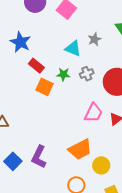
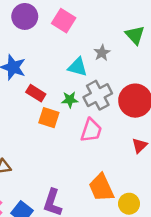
gray cross: (87, 74) -> (98, 95), size x1.6
pink trapezoid: (93, 113) -> (91, 130), moved
orange trapezoid: (80, 149) -> (101, 188), turned 100

